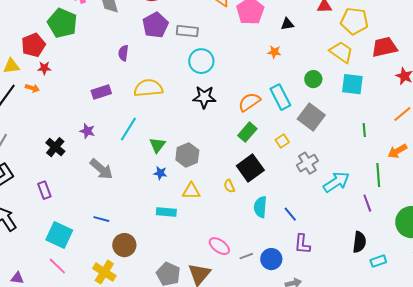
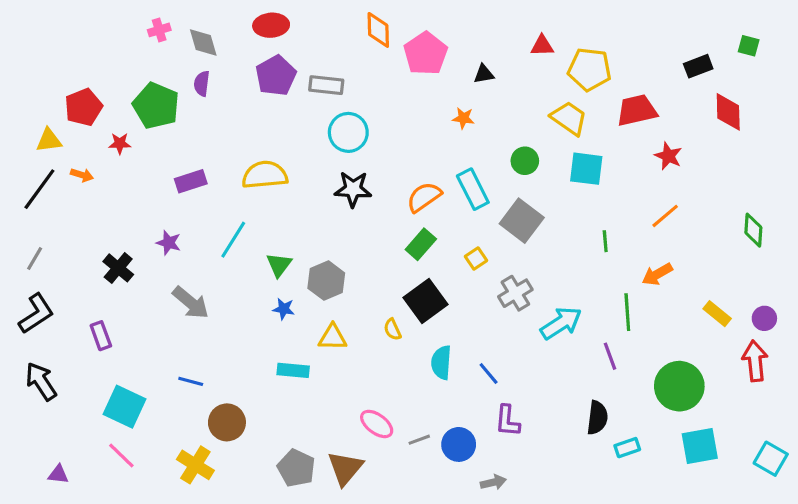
green pentagon: (62, 23) -> (156, 106), moved
purple semicircle: (123, 53) -> (202, 84), moved
red star: (44, 68) -> (120, 143), moved

